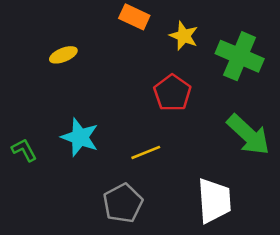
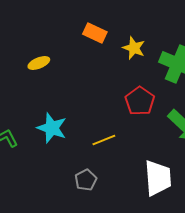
red pentagon: (172, 93) -> (140, 101), moved
gray pentagon: (123, 203) -> (86, 180), size x0.7

